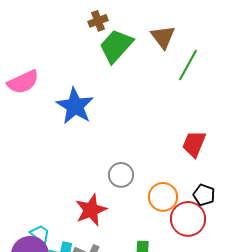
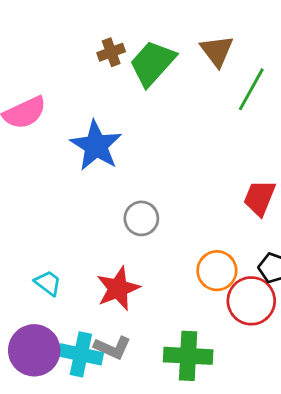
brown cross: (98, 21) -> (111, 52), moved
gray circle: (121, 175) -> (141, 218), moved
cyan trapezoid: (40, 234) -> (48, 283), moved

